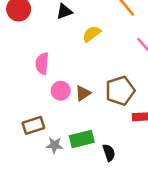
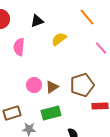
pink semicircle: (42, 63) -> (19, 47), moved
green rectangle: (82, 139) -> (51, 113), moved

